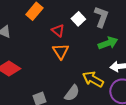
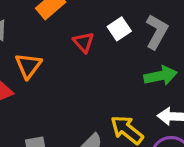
orange triangle: (61, 51) -> (28, 66), moved

